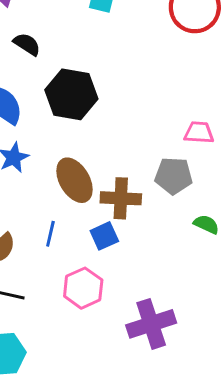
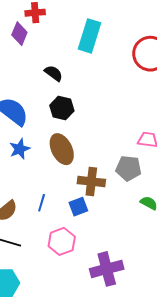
black semicircle: (27, 44) -> (54, 73), moved
black hexagon: (71, 94) -> (62, 108), size x0.7
brown ellipse: (74, 180) -> (62, 149), moved

